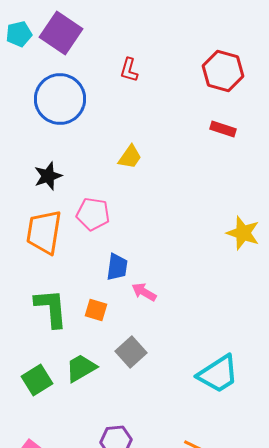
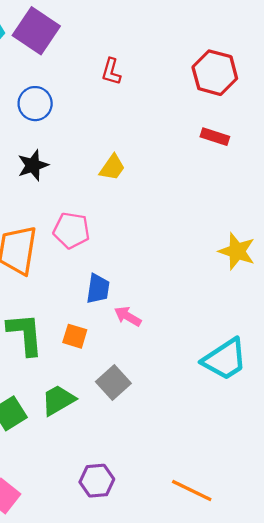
blue circle: (60, 99) -> (35, 104), size x0.6
black star: (48, 176) -> (33, 165), moved
cyan trapezoid: (218, 374) -> (225, 359), moved

